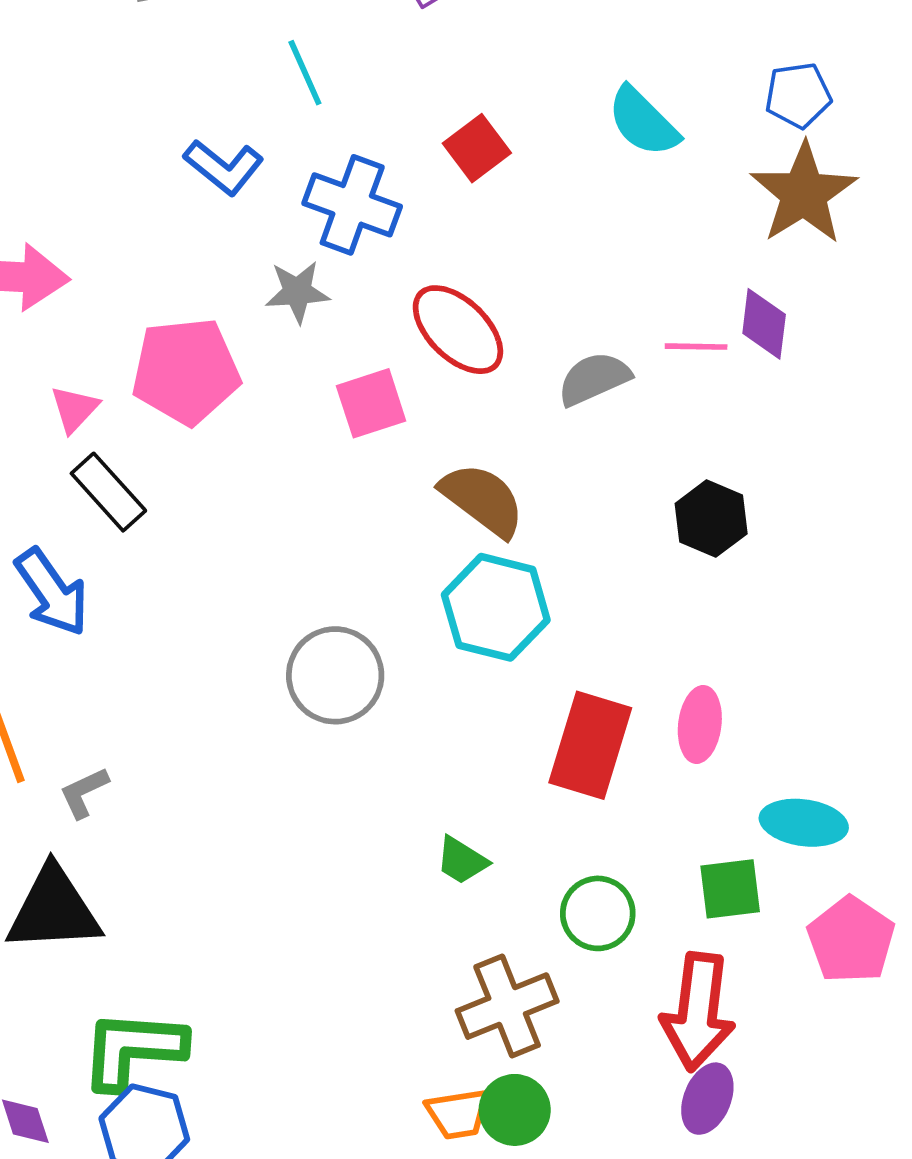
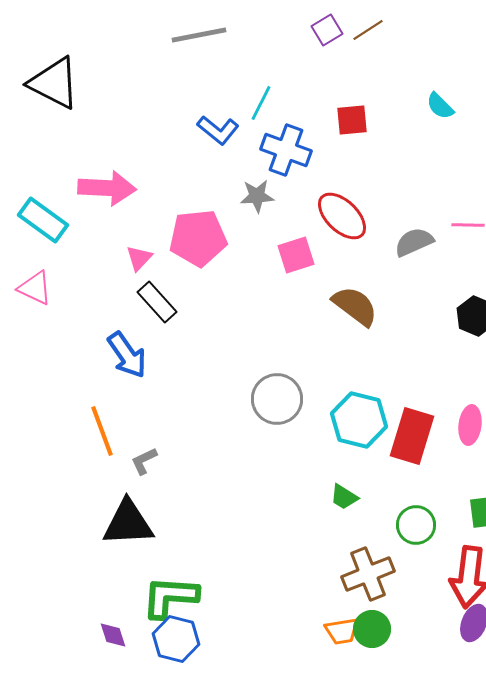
cyan line: (305, 73) -> (261, 103), moved, turned 51
cyan semicircle: (643, 122) -> (440, 106), size x0.7
red square: (477, 148) -> (352, 120), turned 32
cyan hexagon: (496, 607) -> (359, 420), moved

